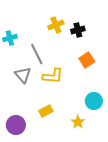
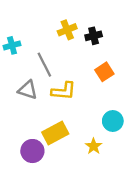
gray triangle: (23, 75) -> (28, 90), turned -30
yellow rectangle: (46, 111) -> (55, 133), size x1.5
purple circle: (16, 125) -> (32, 151), moved

